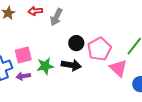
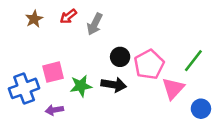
red arrow: (35, 11) -> (68, 16), turned -32
pink triangle: (118, 68) -> (173, 88), turned 30
purple arrow: (23, 76) -> (54, 110), moved

